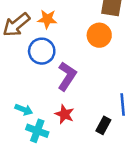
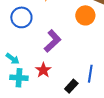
blue circle: (42, 51) -> (21, 17), moved
cyan cross: (37, 131) -> (19, 78), turned -30

